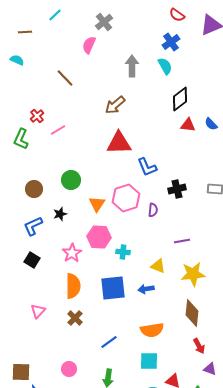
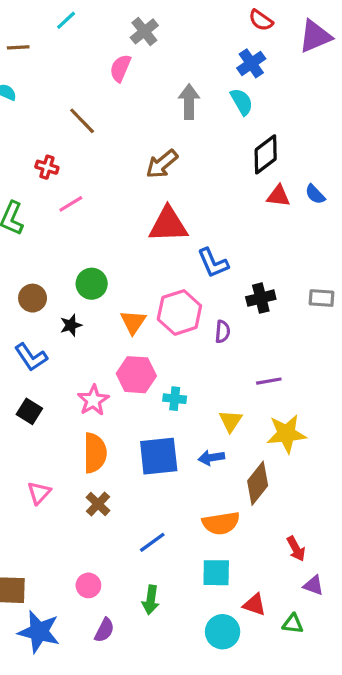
red cross: (37, 116) -> (47, 167), moved, turned -32
black star: (60, 214) -> (71, 325), moved
blue L-shape: (33, 226) -> (31, 357), turned -100
yellow triangle: (158, 266) -> (231, 421), turned 42
brown diamond: (192, 313) -> (258, 483), moved, turned 32

